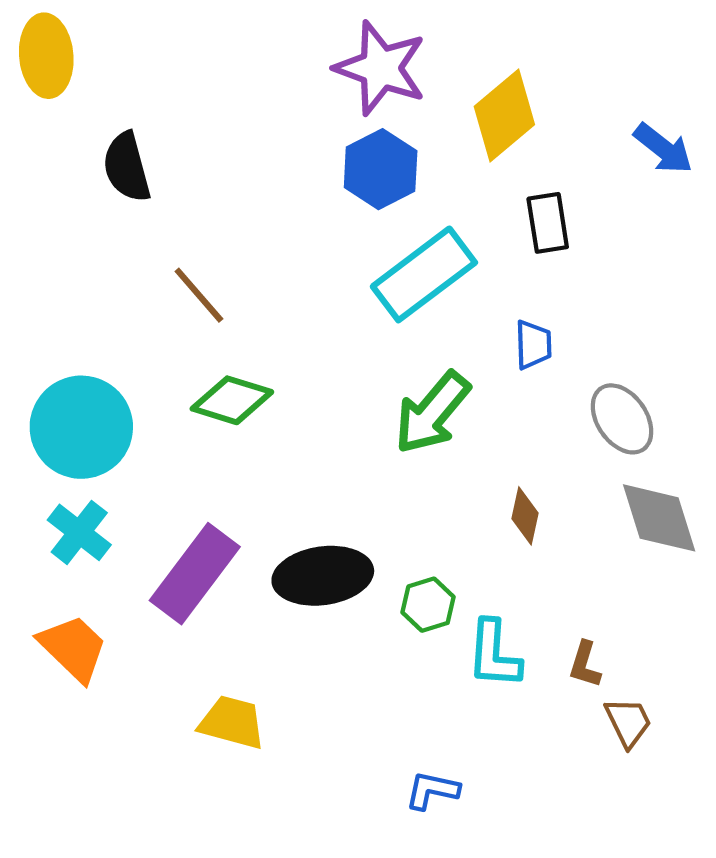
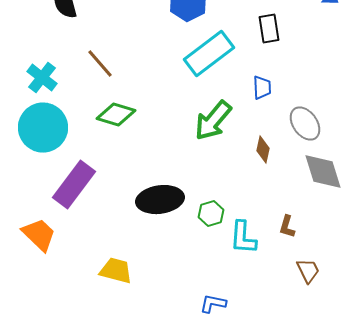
brown diamond: (525, 516) -> (263, 150), moved
cyan cross: (79, 532) -> (42, 78), moved
purple rectangle: (195, 574) -> (74, 185), moved
brown L-shape: (585, 664) -> (287, 227), moved

